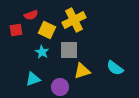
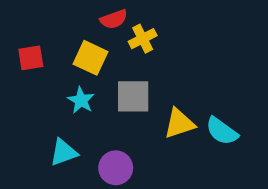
red semicircle: (31, 15) -> (114, 19), moved
yellow cross: (74, 20) -> (143, 39), size x0.6
yellow triangle: (82, 71) -> (179, 123), moved

